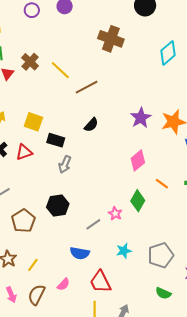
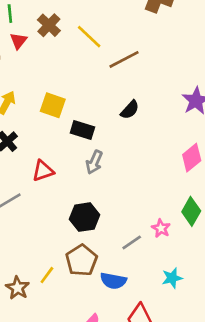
red triangle: (24, 152) -> (43, 171), moved
brown pentagon: (23, 221) -> (81, 260), moved
yellow line: (33, 265) -> (47, 275), moved

